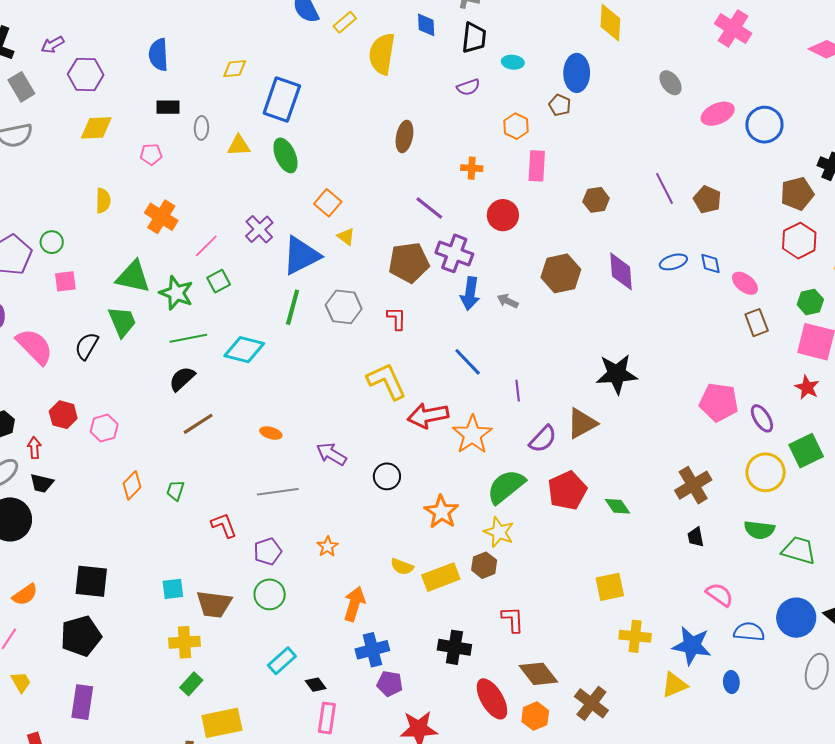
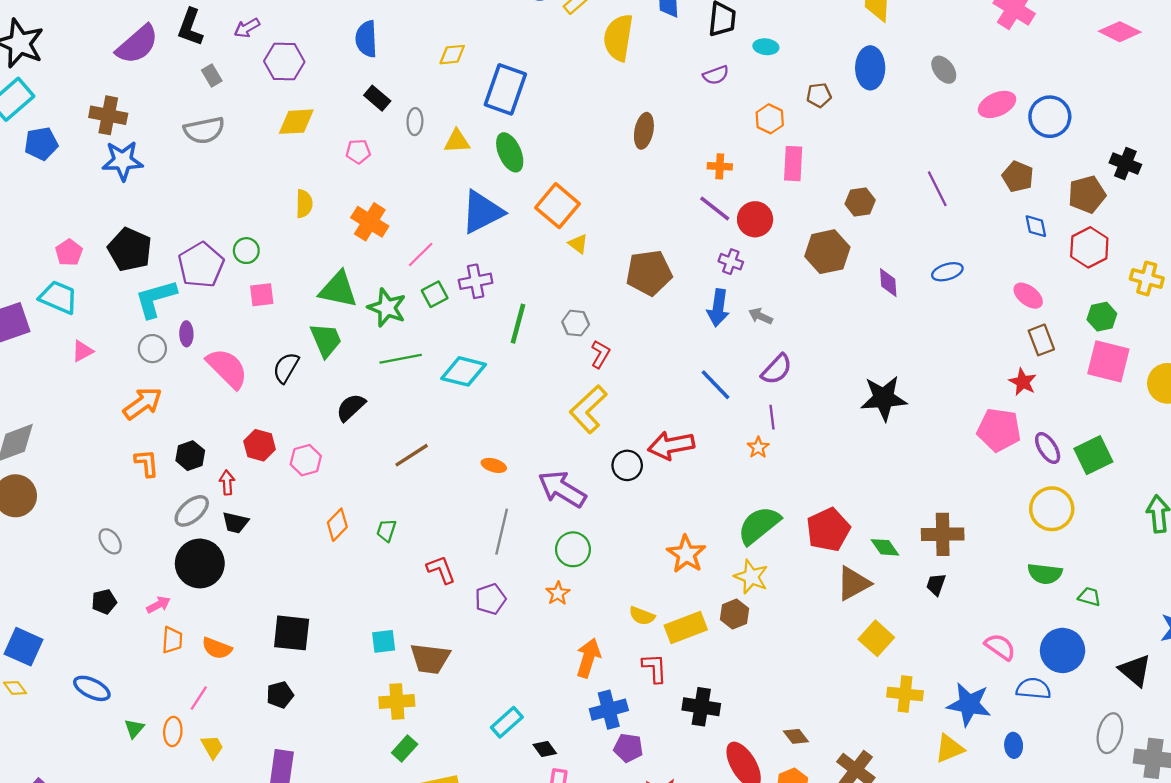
blue ellipse: (577, 73) -> (870, 68), moved
gray rectangle: (21, 87) -> (212, 75), size x0.7
brown pentagon: (560, 105) -> (819, 95), turned -30
black rectangle: (168, 107) -> (377, 98), turned 40
brown pentagon: (707, 200) -> (1018, 177), moved
orange square: (328, 203) -> (557, 206), size x1.4
purple line: (429, 208) -> (715, 208), moved
purple cross: (259, 229) -> (476, 281), moved, turned 32
purple cross: (454, 253) -> (731, 262), moved, size x0.6
blue triangle: (301, 256) -> (482, 212), moved
blue diamond: (711, 263) -> (1036, 226), moved
purple diamond: (621, 271) -> (888, 283), size x0.7
brown hexagon: (561, 273) -> (827, 252), moved
gray hexagon: (344, 307) -> (576, 323), size x0.7
red L-shape: (397, 318) -> (600, 354), moved, turned 30
black semicircle: (182, 379) -> (351, 407), moved
yellow L-shape: (387, 381) -> (588, 409), moved, turned -108
red star: (807, 387) -> (1023, 382), moved
brown triangle: (582, 423) -> (853, 583), moved
orange star: (472, 435) -> (758, 447), moved, size x0.5
purple semicircle: (543, 439) -> (777, 369), moved
green square: (806, 451) -> (1093, 455), moved
purple arrow: (331, 454) -> (562, 489), size x1.4
black circle: (387, 476) -> (627, 465), moved
brown cross: (693, 485) -> (943, 534), moved, turned 30
gray line: (278, 492) -> (502, 532), turned -69
black trapezoid: (696, 537) -> (936, 584), moved, turned 30
green trapezoid: (799, 550) -> (1089, 597), size x0.6
yellow square: (610, 587) -> (876, 638), turned -36
green circle: (270, 594) -> (573, 549), moved
orange semicircle: (25, 595) -> (217, 648), turned 56
blue circle: (796, 618) -> (1063, 650), moved
red L-shape: (513, 619) -> (655, 668), moved
black pentagon: (81, 636) -> (280, 695), size x0.6
brown diamond: (538, 674) -> (796, 736), size x0.6

